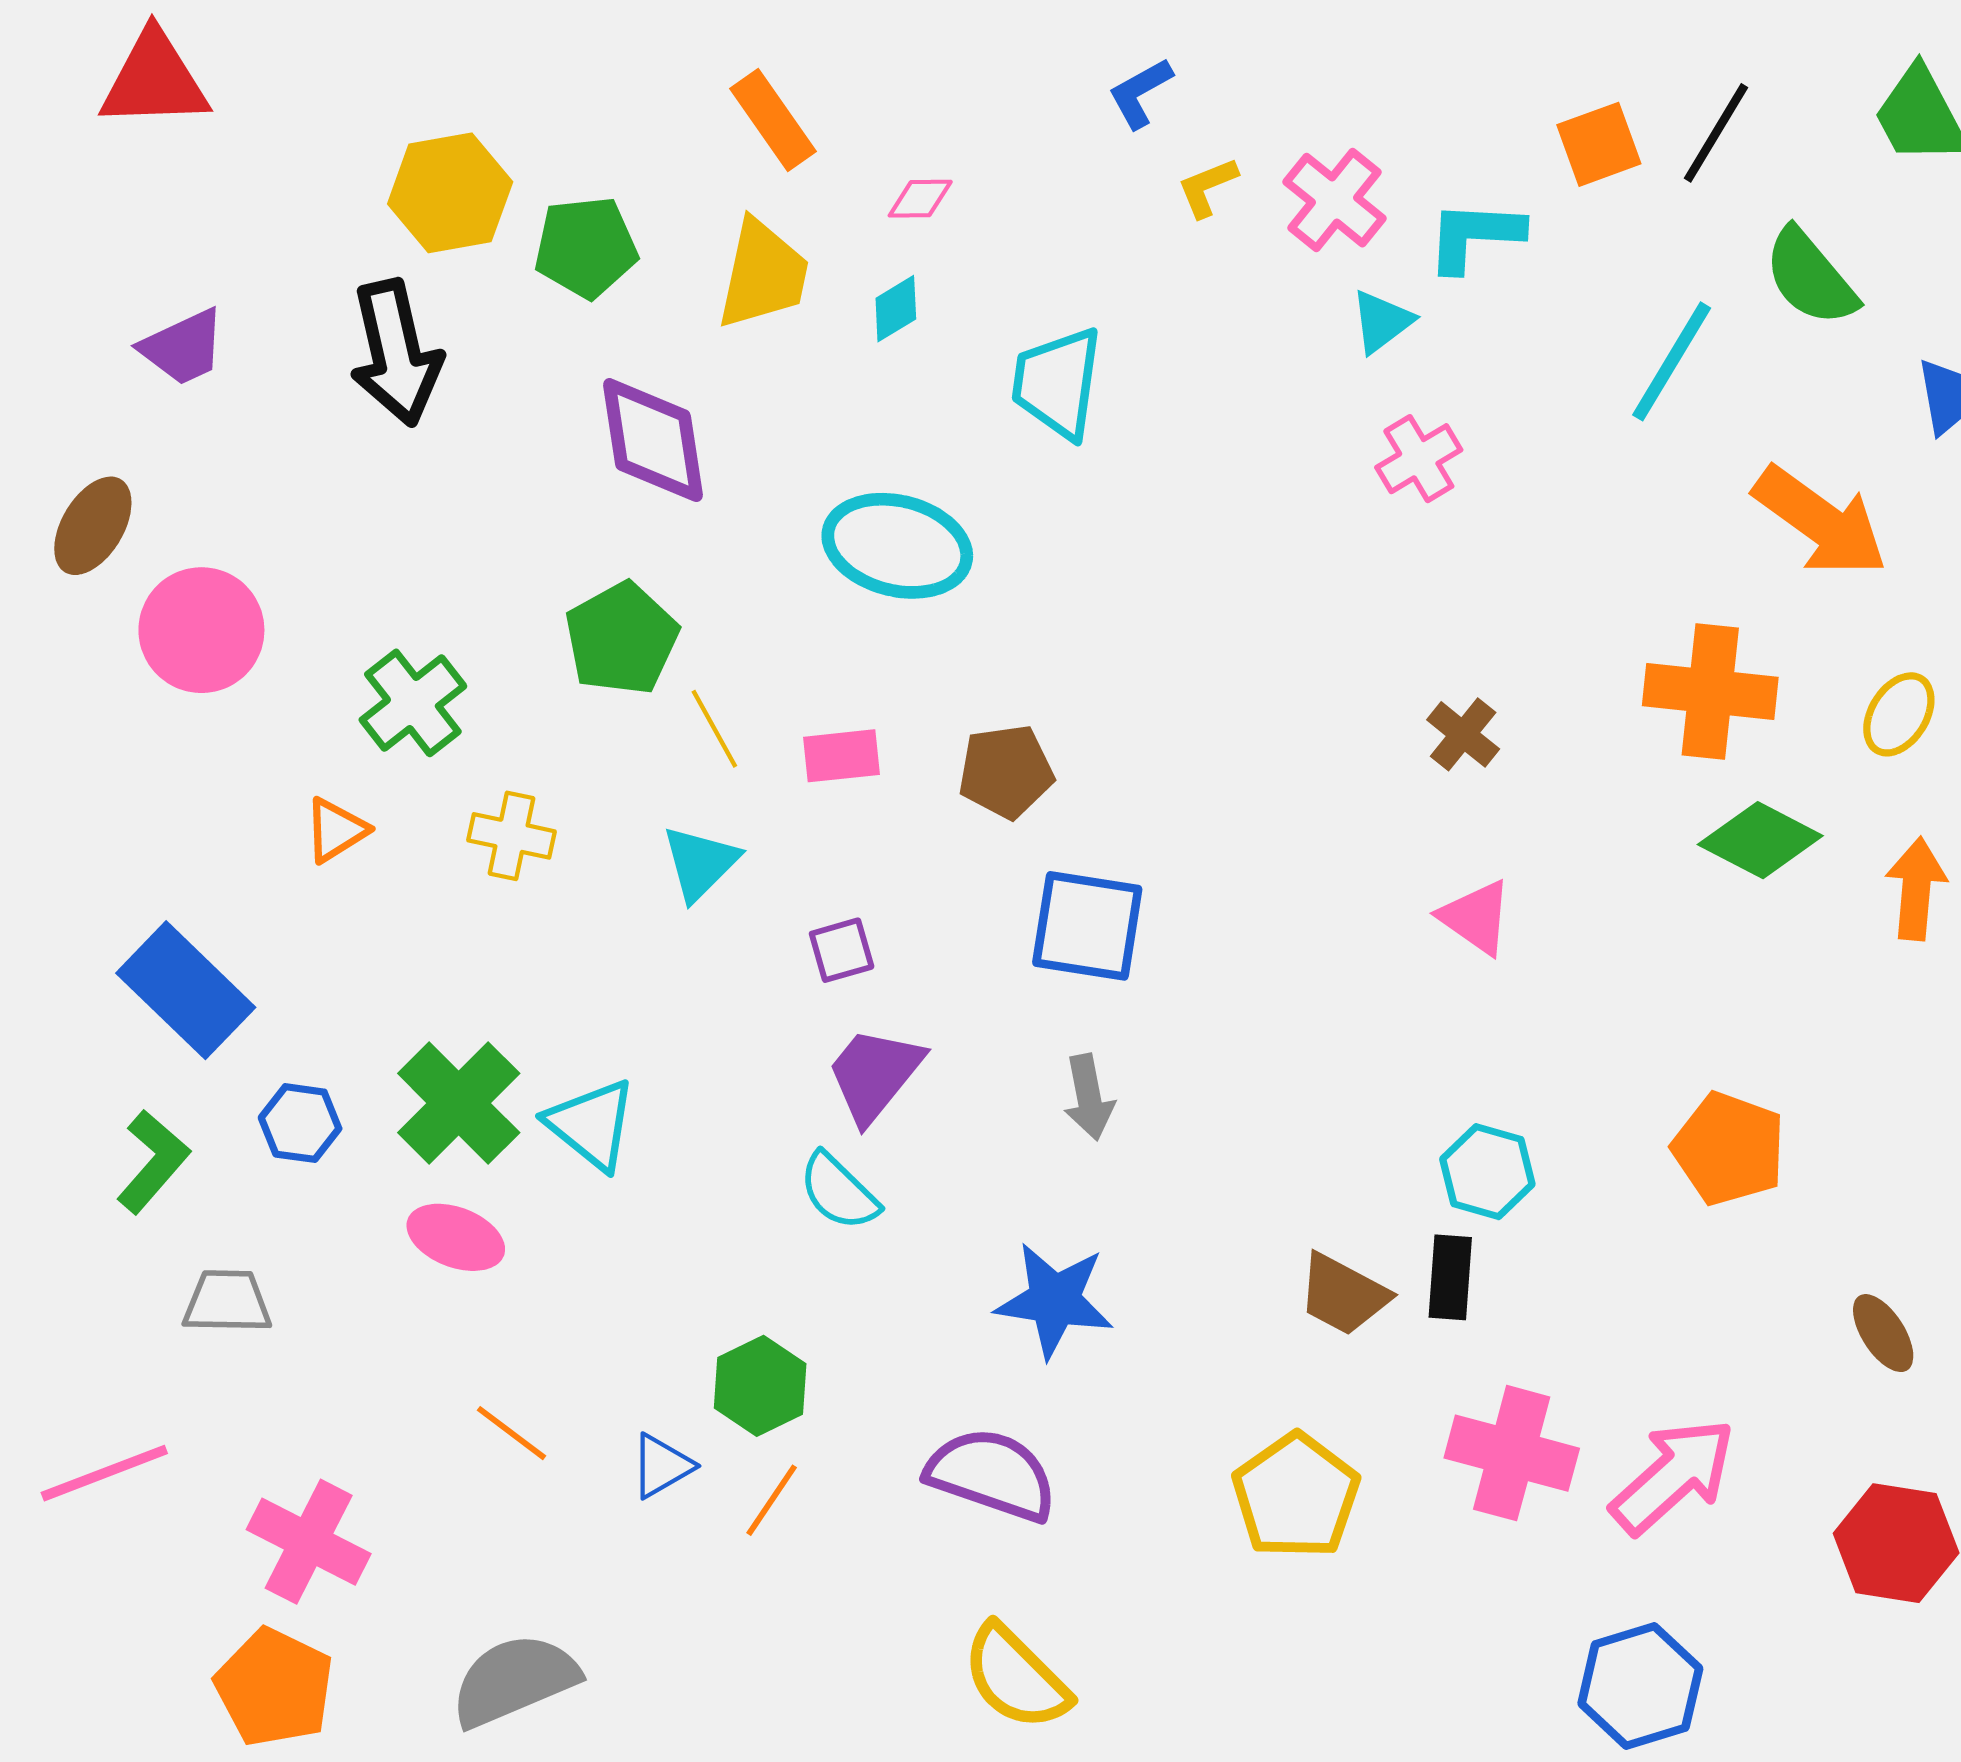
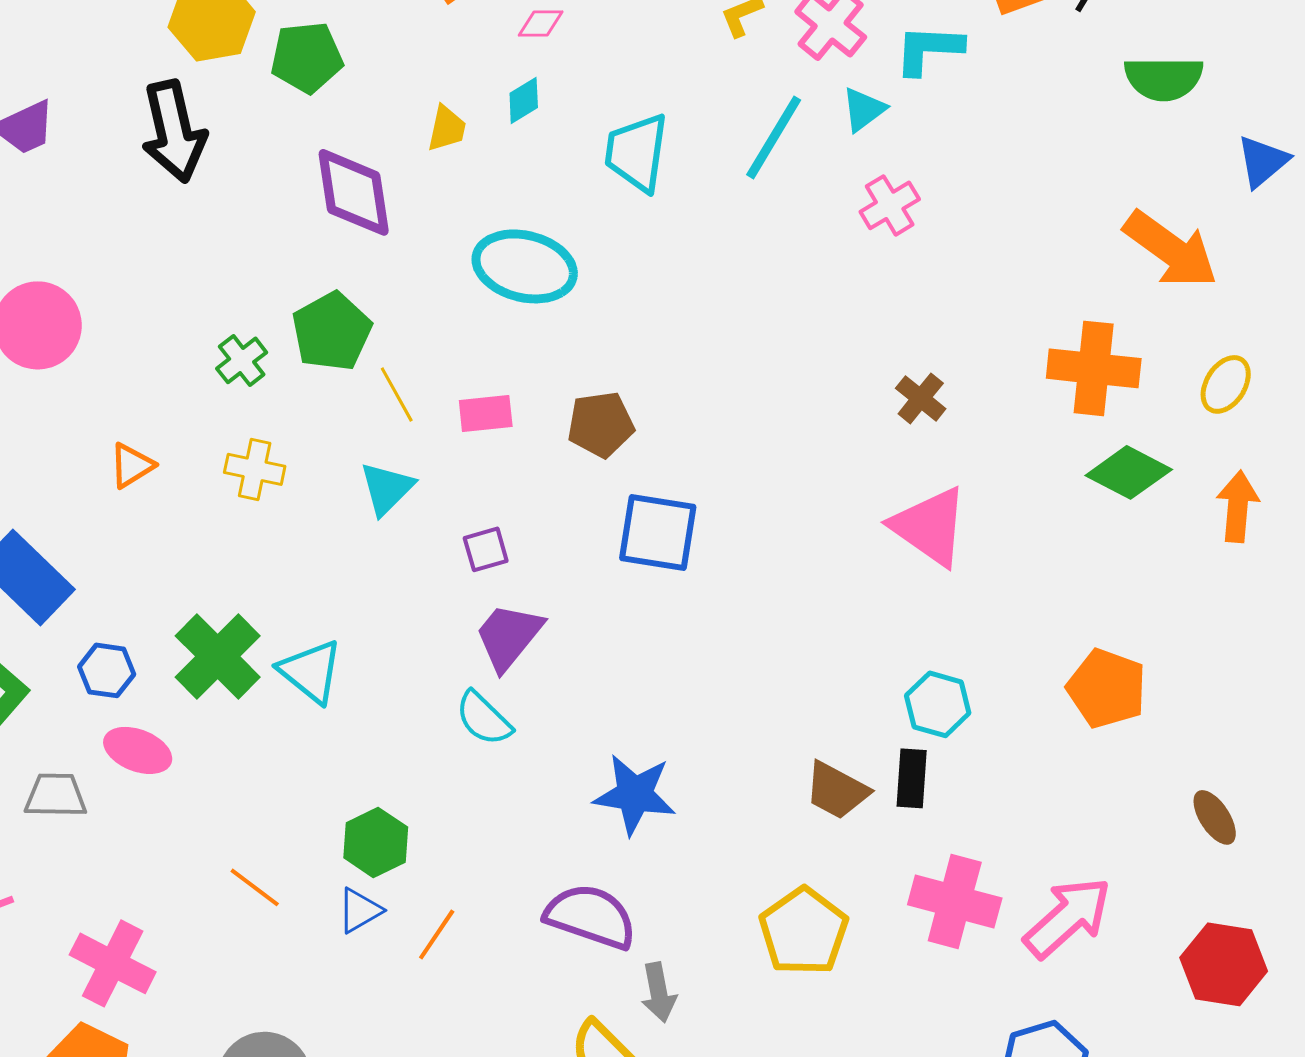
yellow trapezoid: (763, 274) -> (447, 128), moved, size x0.6
green semicircle: (1810, 277) -> (1164, 78), turned -50
cyan line: (1672, 361) -> (774, 137), moved
green cross: (413, 703) -> (242, 360), moved, size x0.7
pink triangle: (1476, 917) -> (930, 526), size x1.5
gray arrow: (1089, 1097) -> (659, 992), moved
pink ellipse: (456, 1237) -> (138, 750), moved
green hexagon: (760, 1386) -> (376, 842), moved

